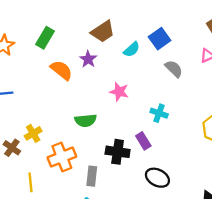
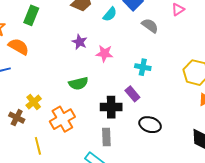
purple star: (88, 59) -> (80, 42), moved
orange semicircle: (61, 70) -> (19, 47), moved
gray rectangle: (92, 176) -> (106, 137), moved

